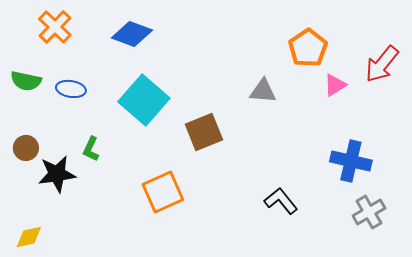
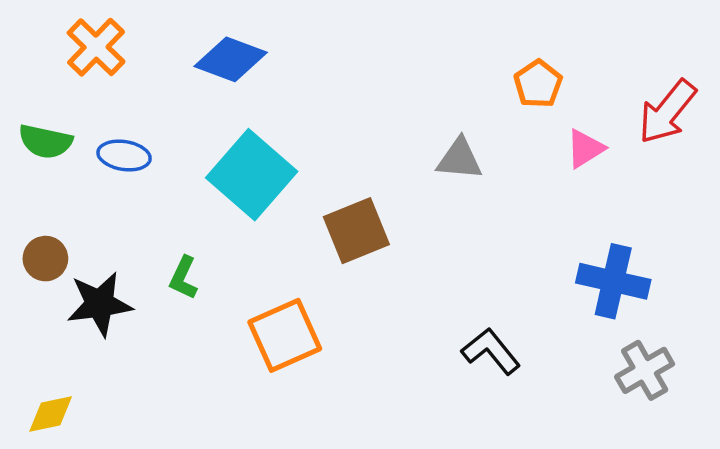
orange pentagon: (308, 48) -> (538, 84), size x0.7
green L-shape: (91, 149) -> (183, 278), moved

